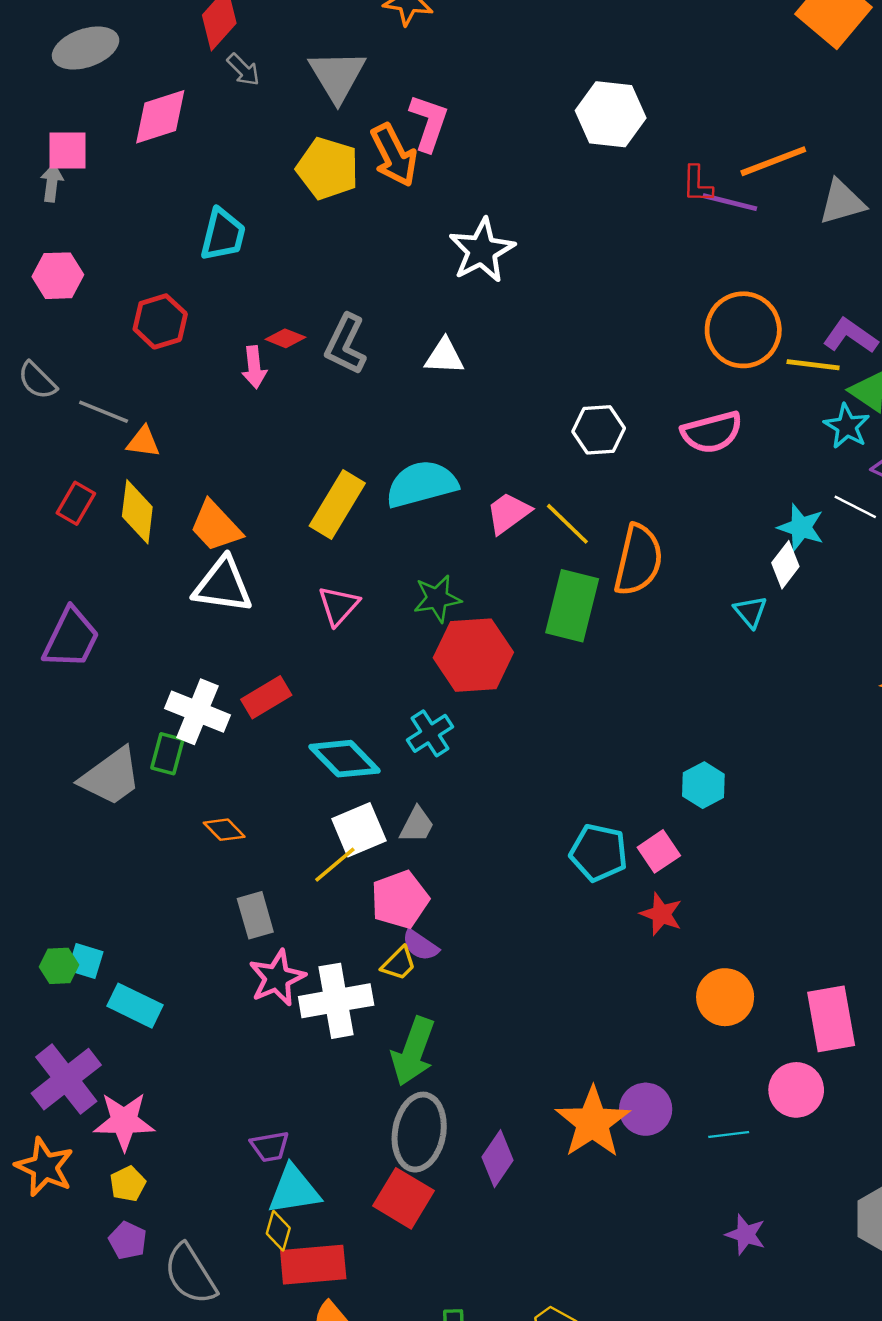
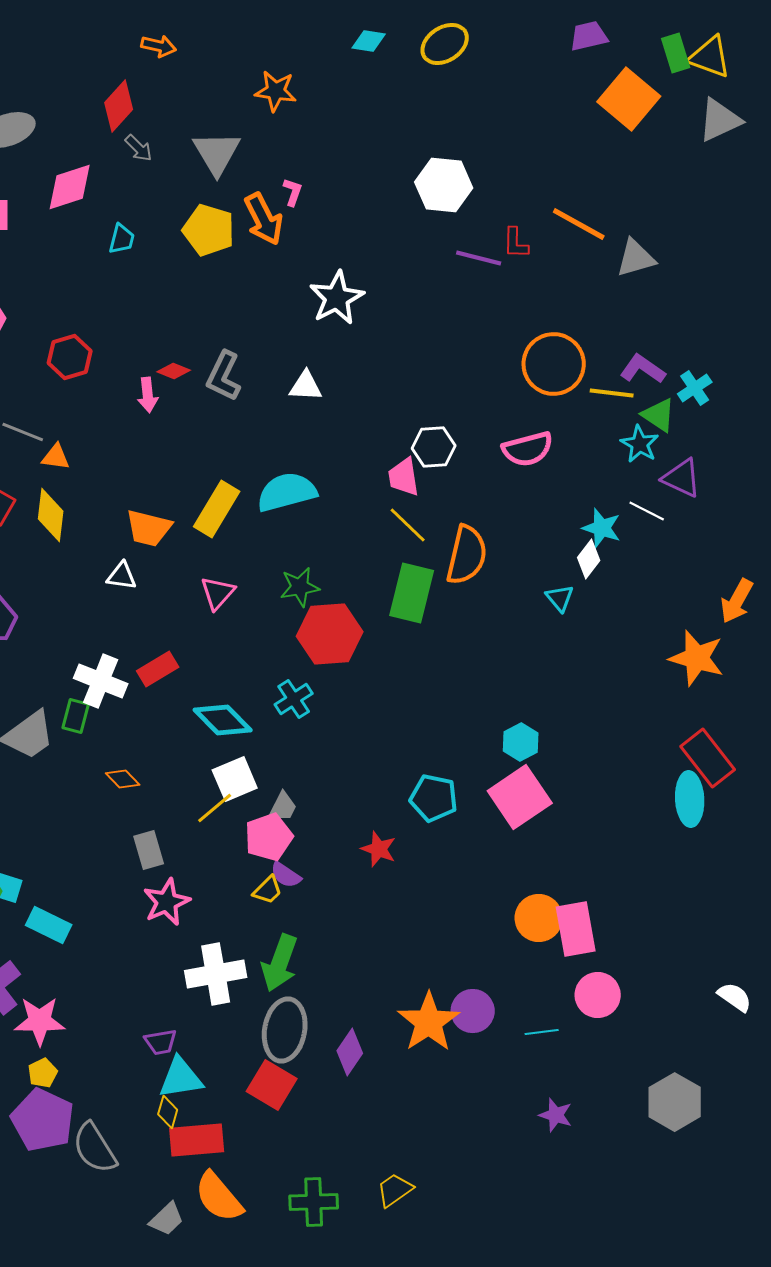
pink L-shape: (429, 123) -> (293, 192), size x0.6
orange line: (773, 161) -> (579, 224), turned 50
purple line: (730, 202) -> (479, 258), moved
cyan trapezoid: (223, 235) -> (122, 239), moved, size x0.7
pink trapezoid: (508, 513) -> (404, 477), moved, turned -63
orange trapezoid: (216, 526) -> (149, 528), moved, turned -33
white triangle: (223, 585) -> (122, 576), size x0.6
gray trapezoid: (417, 825) -> (283, 807), moved
pink square: (659, 851) -> (520, 797), moved, size x1.8
red star: (661, 914) -> (379, 849), moved
white cross: (336, 1001) -> (216, 974), moved
pink rectangle: (831, 1019) -> (576, 929), moved
purple pentagon: (128, 1240) -> (43, 1120), size x2.0

